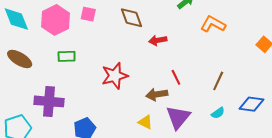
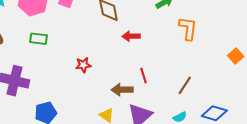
orange L-shape: (213, 24) -> (188, 28), turned 60
red star: (115, 76) -> (83, 65), size x0.6

